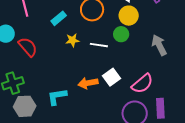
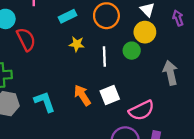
white line: (99, 45) -> (104, 56), turned 66
orange arrow: (88, 83) -> (82, 95), turned 54
cyan L-shape: (57, 97) -> (45, 102), turned 65

